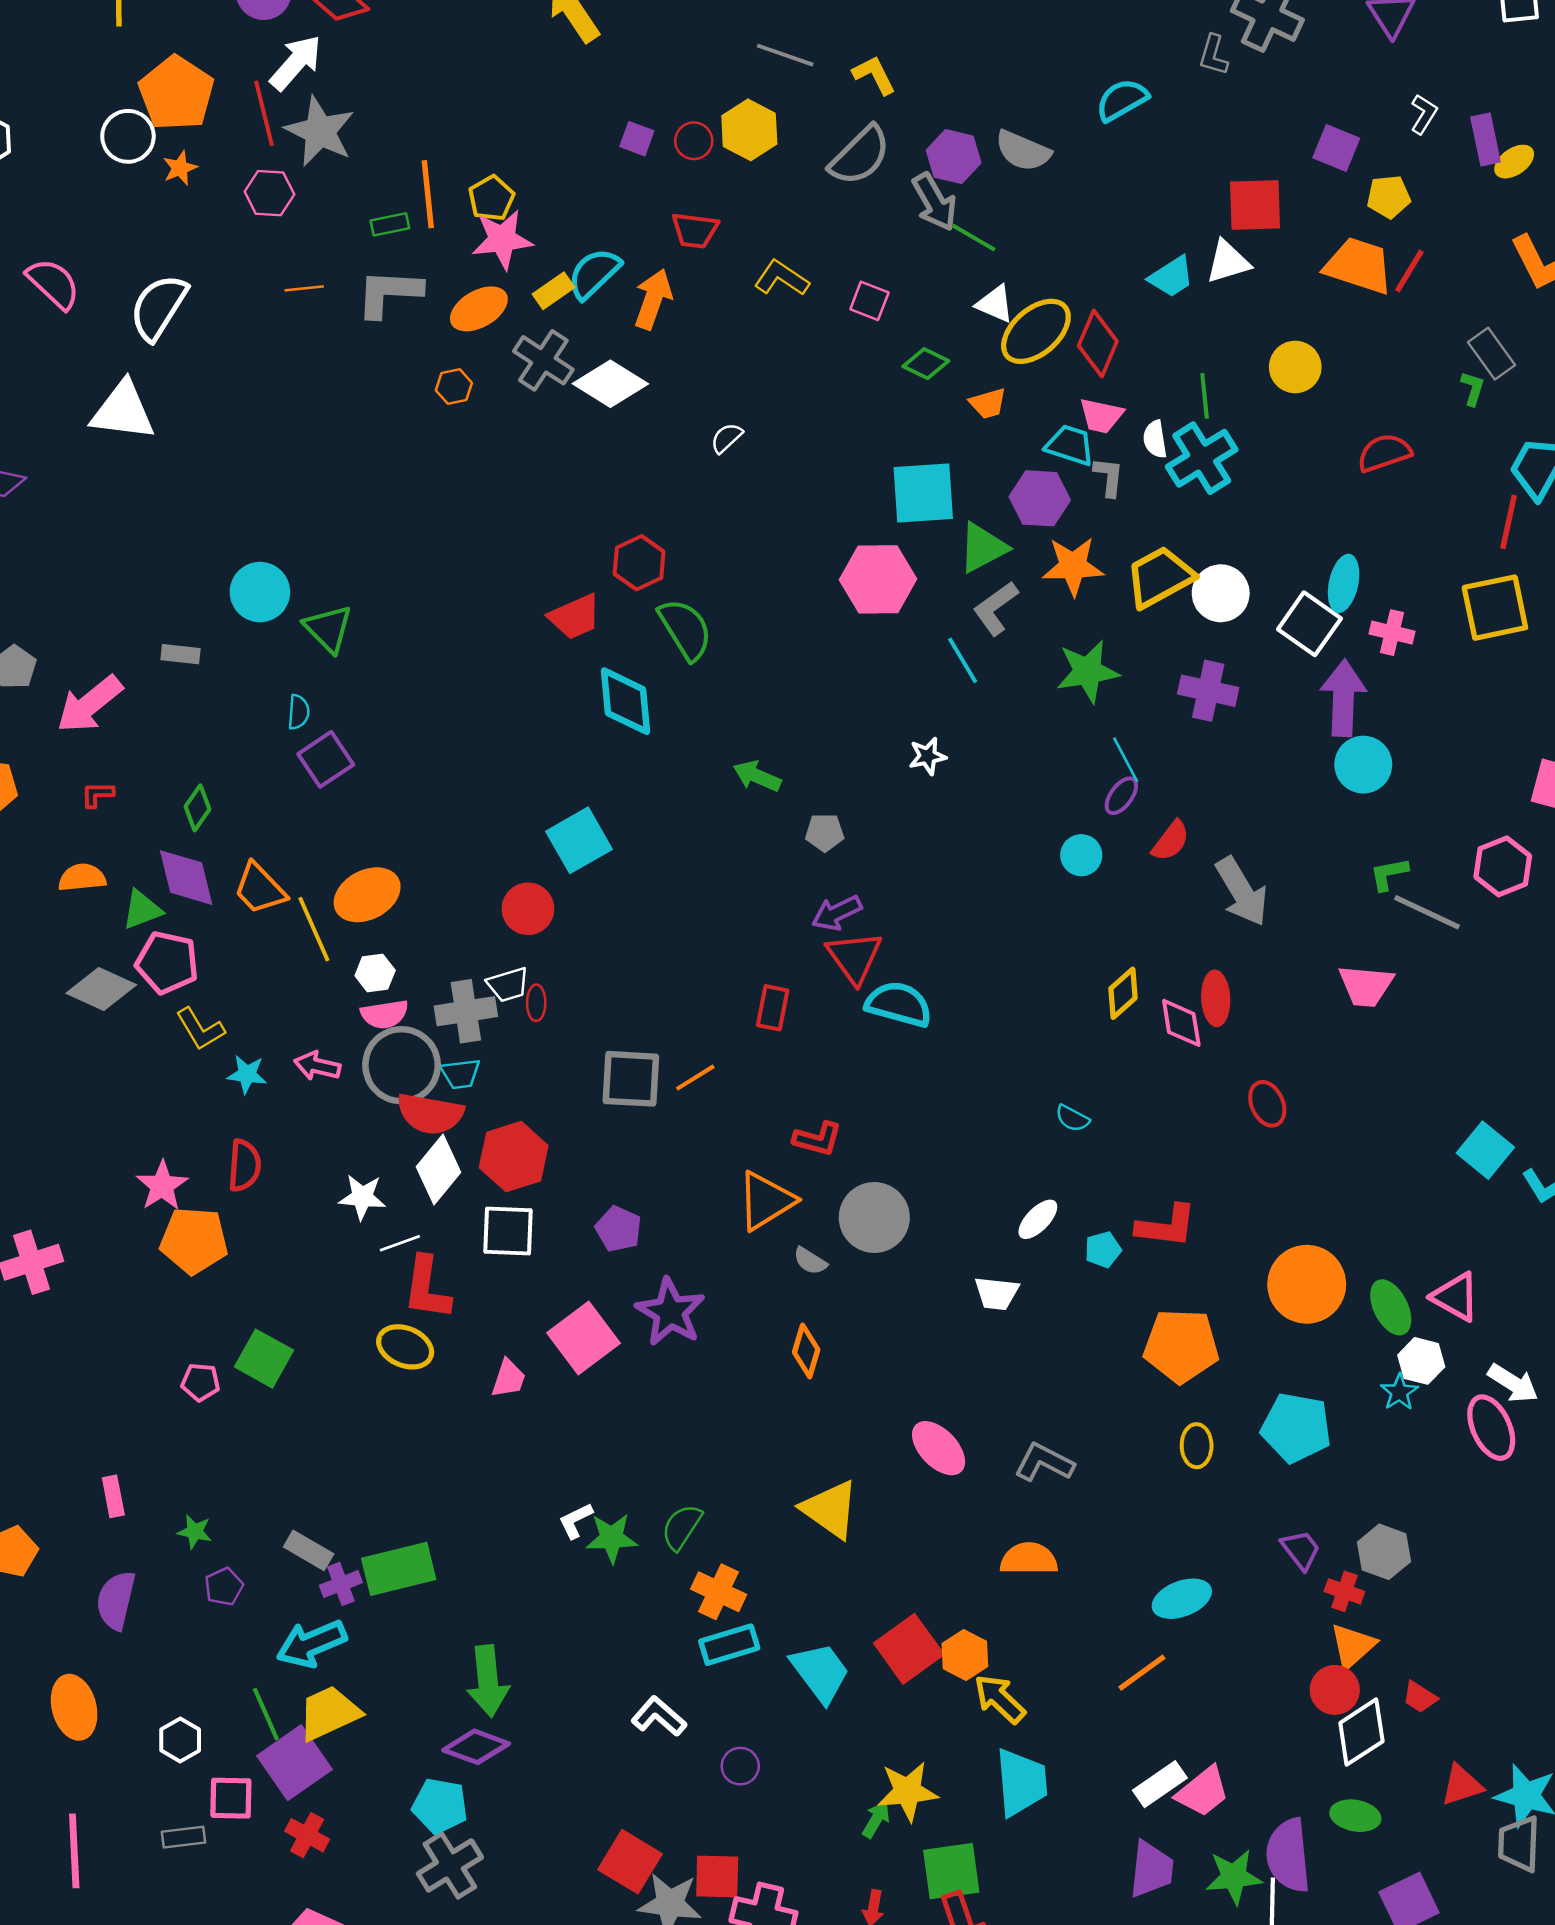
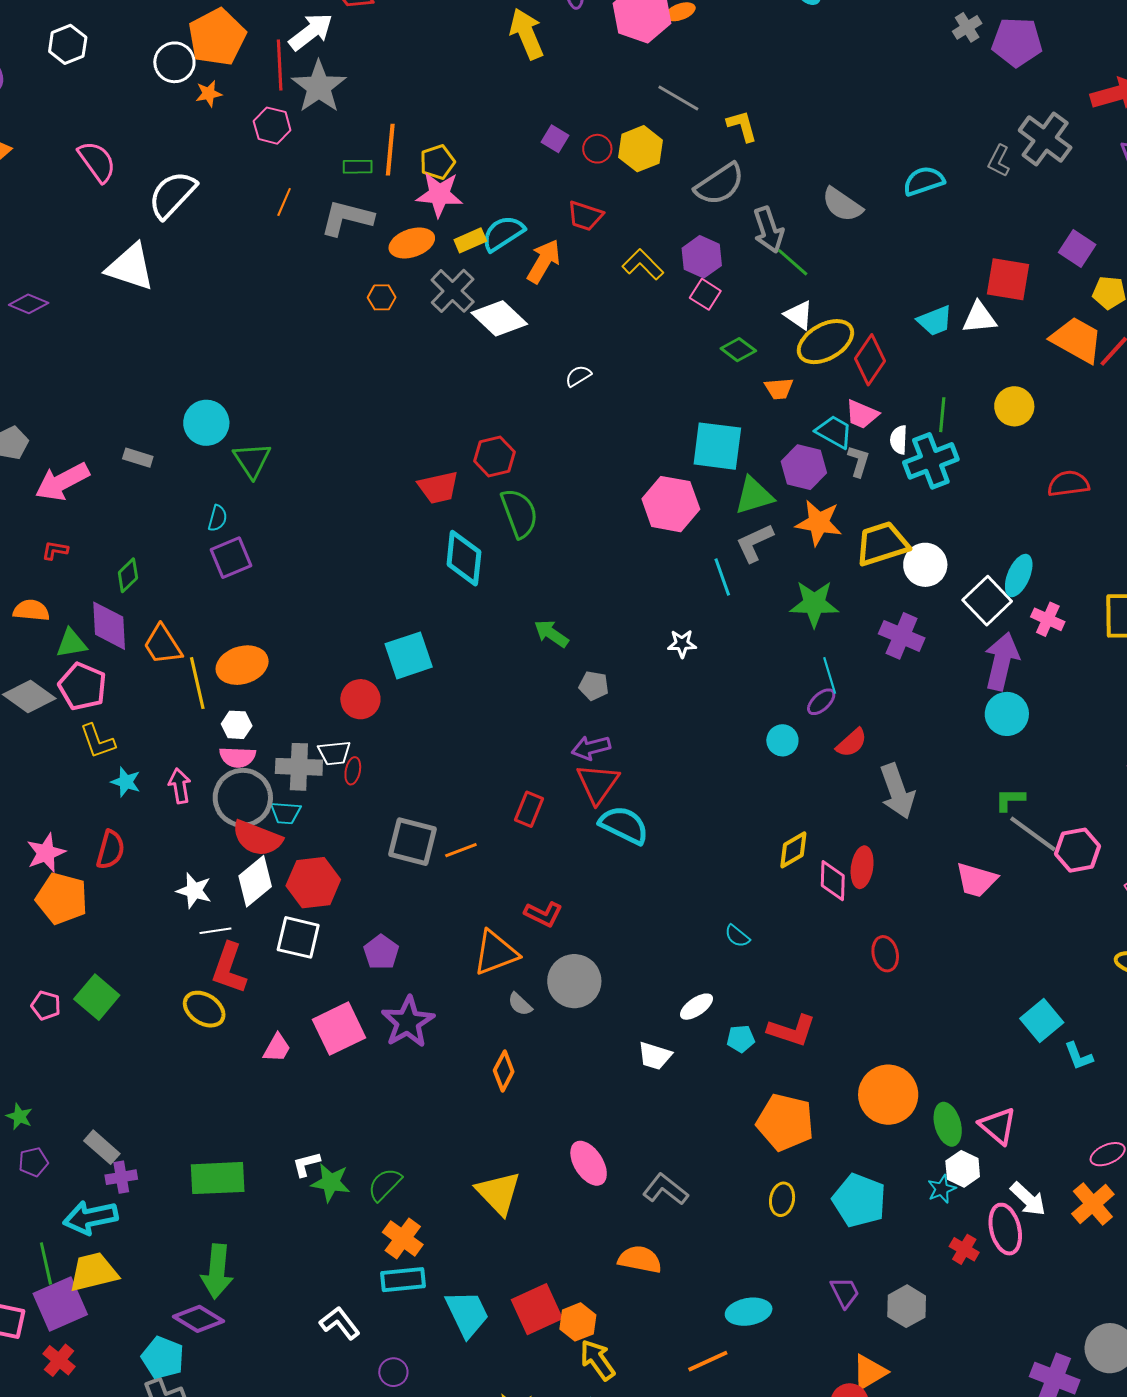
purple hexagon: (954, 157) -> (702, 257), moved
orange line: (304, 288) -> (284, 202), turned -72
pink hexagon: (1503, 866) -> (1078, 850), moved
pink arrow: (317, 1066) -> (180, 786), turned 56
green rectangle: (399, 1569) -> (218, 1178), moved
red cross: (1344, 1591) -> (964, 1249), moved

